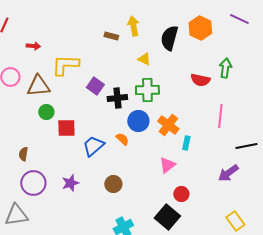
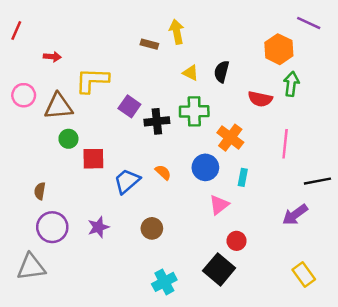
orange hexagon: (200, 28) -> (279, 49), moved
black semicircle: (169, 38) -> (222, 72), moved, size x0.7
blue circle: (138, 121) -> (205, 167), moved
orange cross: (168, 125) -> (230, 138), moved

